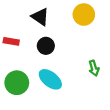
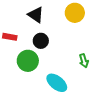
cyan ellipse: (50, 79) -> (57, 83), moved
green circle: (17, 83) -> (28, 61), moved

